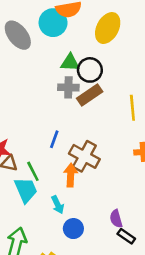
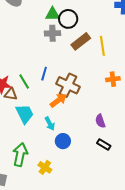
brown rectangle: (90, 95) -> (81, 41), moved
green line: (33, 171) -> (24, 82), moved
orange arrow: (71, 175) -> (58, 100), turned 54
purple semicircle: (116, 219) -> (100, 121), moved

